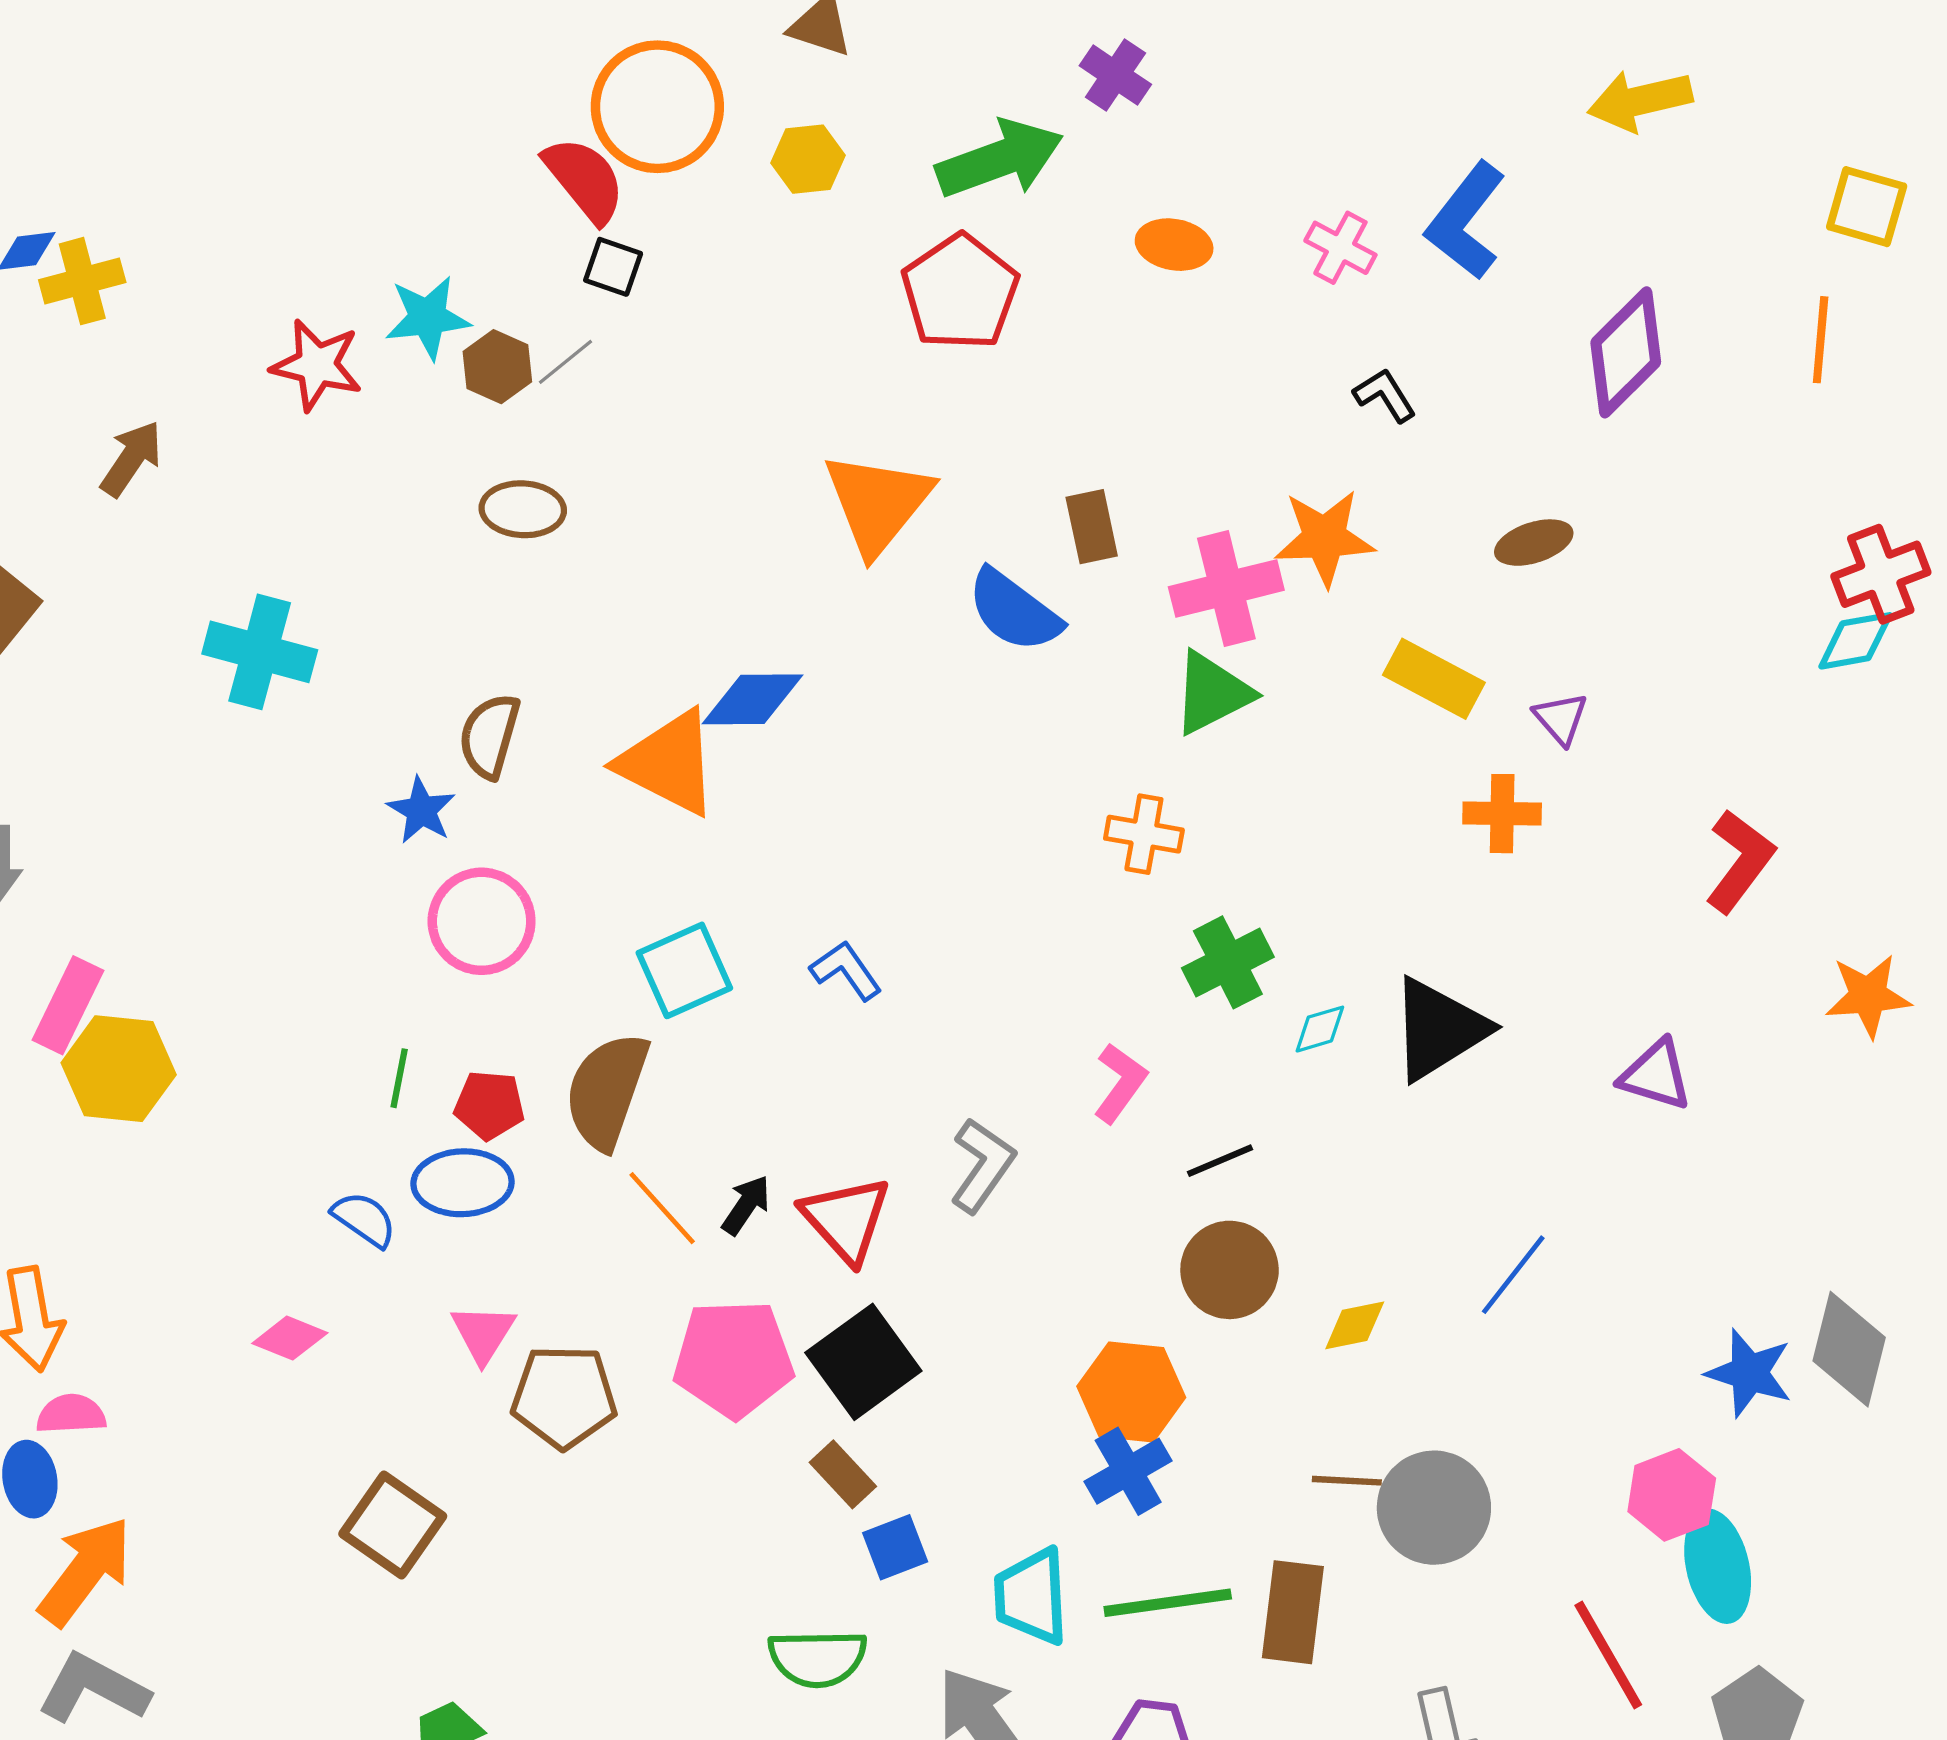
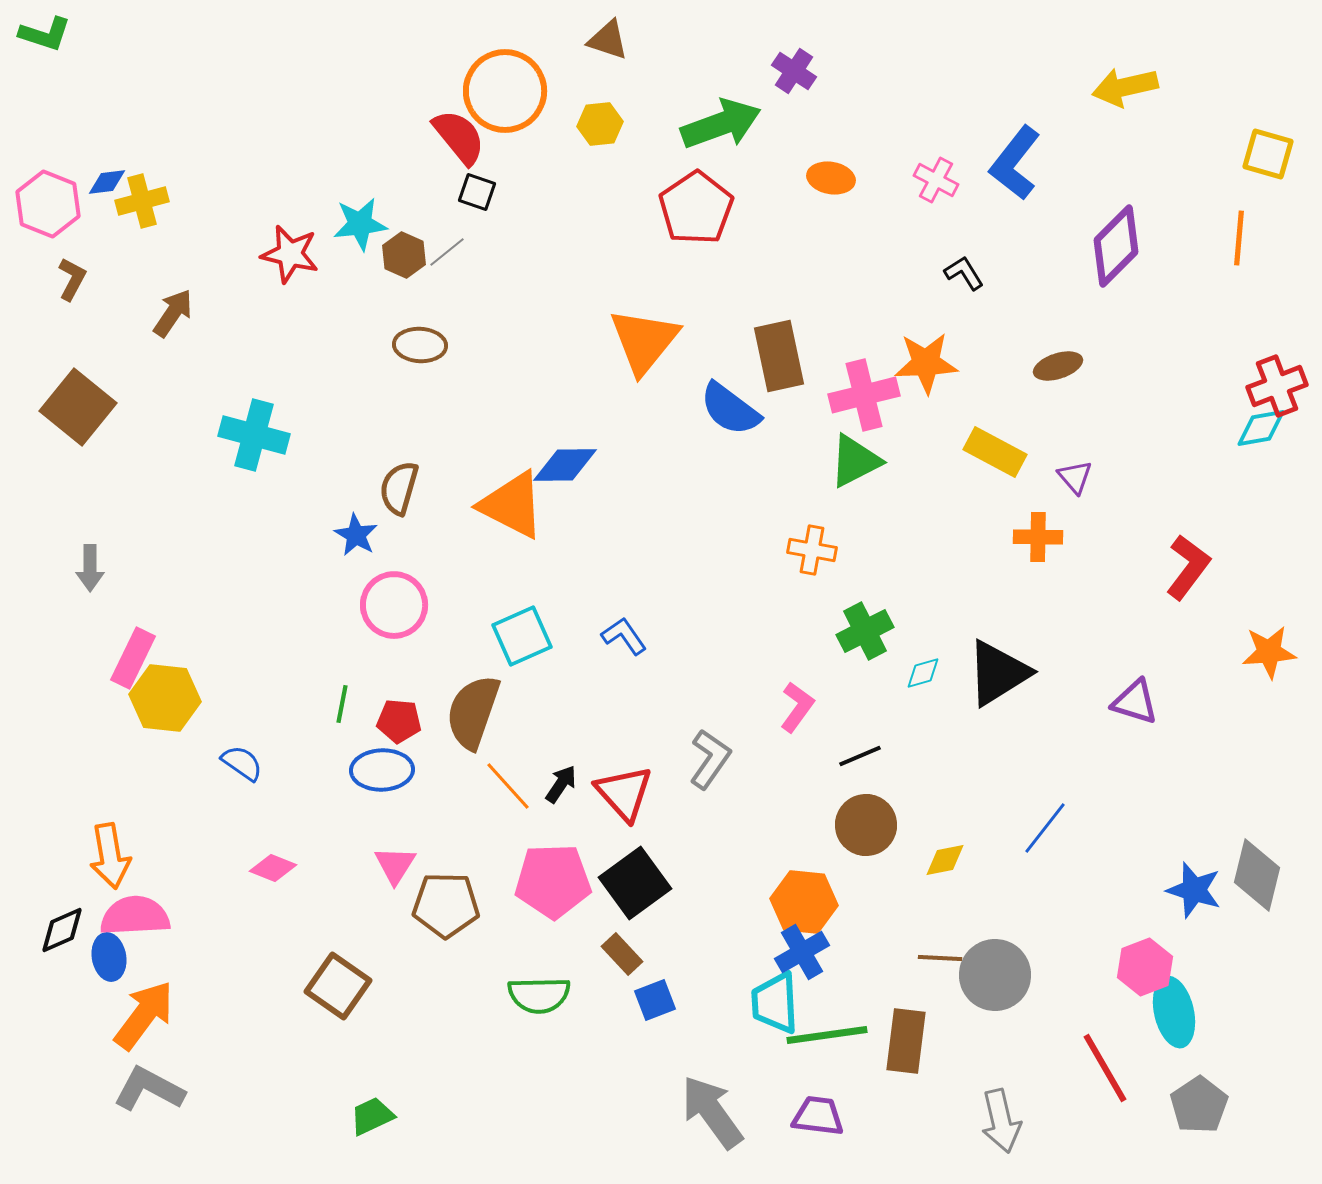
brown rectangle: (1092, 527) -> (779, 356), size x1.5
blue semicircle: (364, 1219) -> (242, 763), moved
pink semicircle: (71, 1414) -> (135, 916), size x1.6
cyan trapezoid: (1031, 1596) -> (775, 1003), moved
green semicircle: (817, 1658) -> (539, 995), moved

